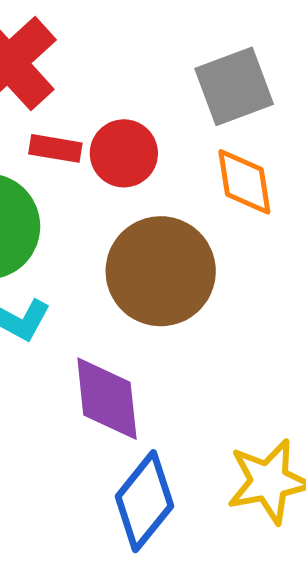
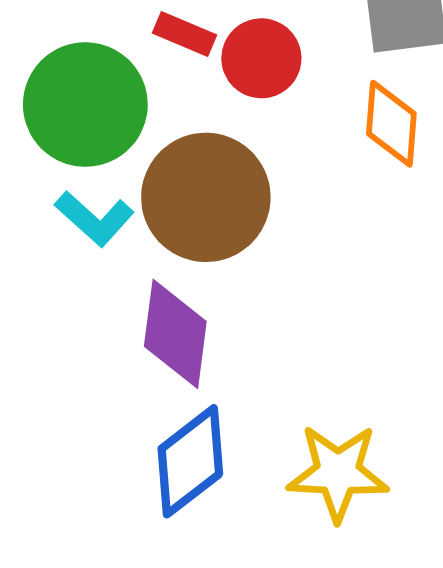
brown circle: (161, 271) -> (206, 197), moved

